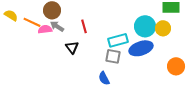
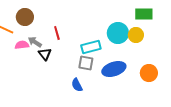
gray arrow: (57, 26) -> (35, 42), moved
pink semicircle: (45, 29) -> (22, 45), moved
blue ellipse: (141, 48) -> (114, 69), moved

